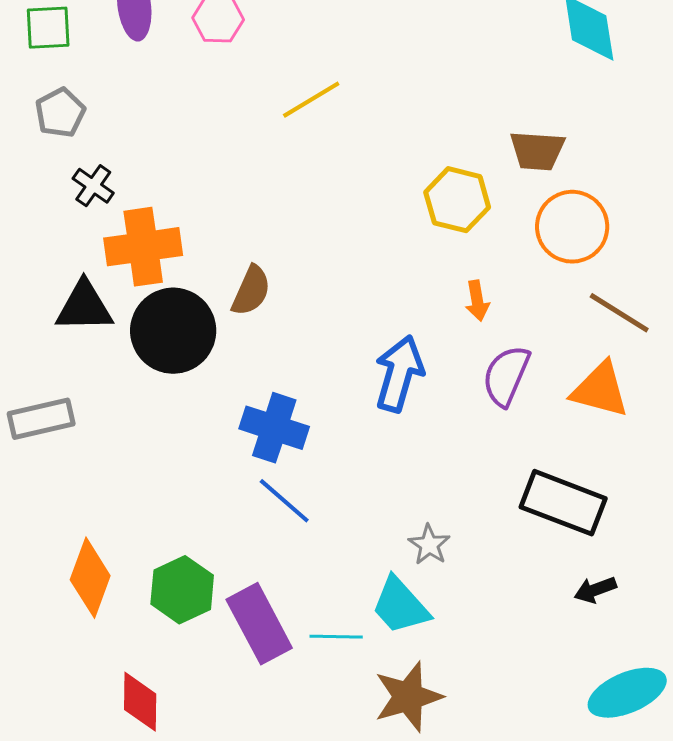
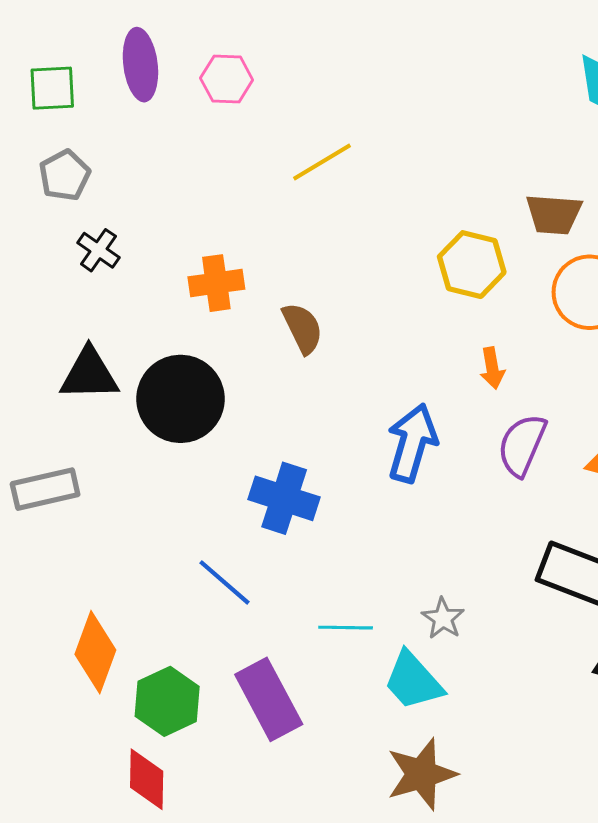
orange cross: (143, 247) -> (216, 283), moved, size x0.7
brown semicircle: (251, 291) -> (302, 328), moved, turned -50
blue line: (284, 501) -> (225, 582), moved
green hexagon: (182, 590) -> (167, 701), moved
cyan line: (336, 637) -> (346, 628), moved

